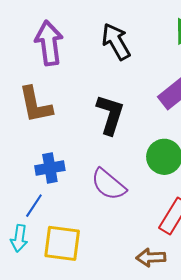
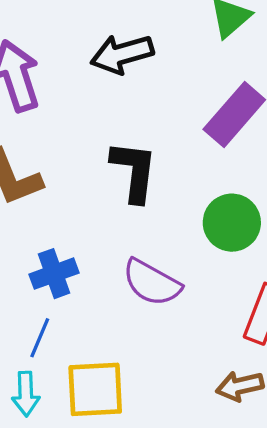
black arrow: (116, 42) -> (122, 54), turned -66

